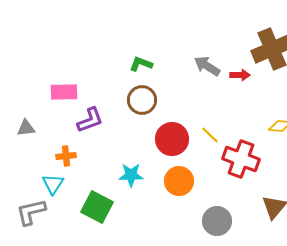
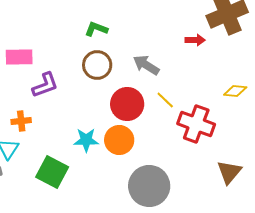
gray arrow: (207, 66) -> (146, 65), moved
orange circle: (179, 181) -> (119, 140), moved
gray circle: (217, 221) -> (149, 186), moved, size x1.4

